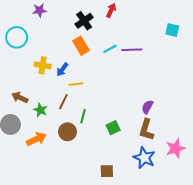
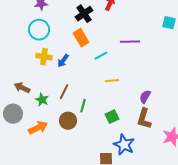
cyan circle: (17, 37) -> (39, 30), moved
cyan line: (110, 49) -> (101, 56), moved
yellow line: (76, 84) -> (112, 81), moved
blue star: (144, 158) -> (124, 145), moved

